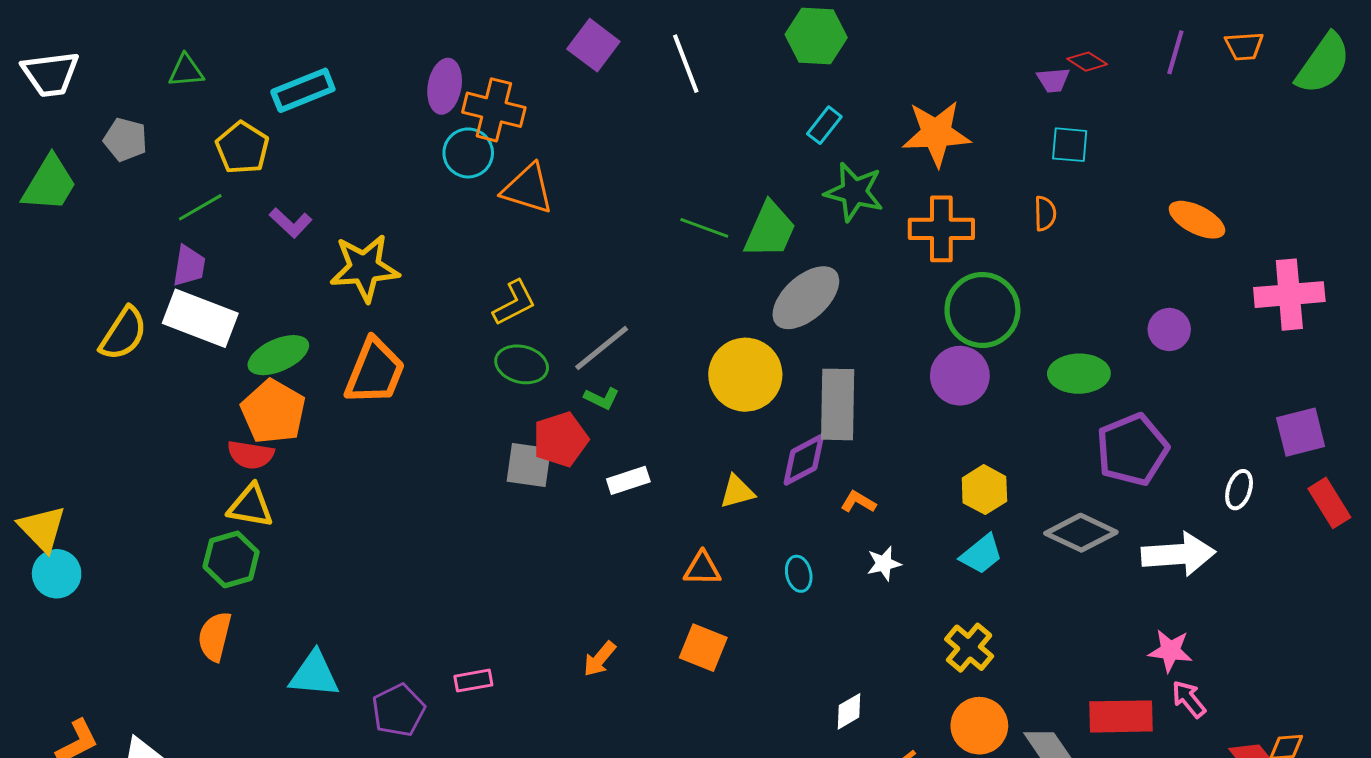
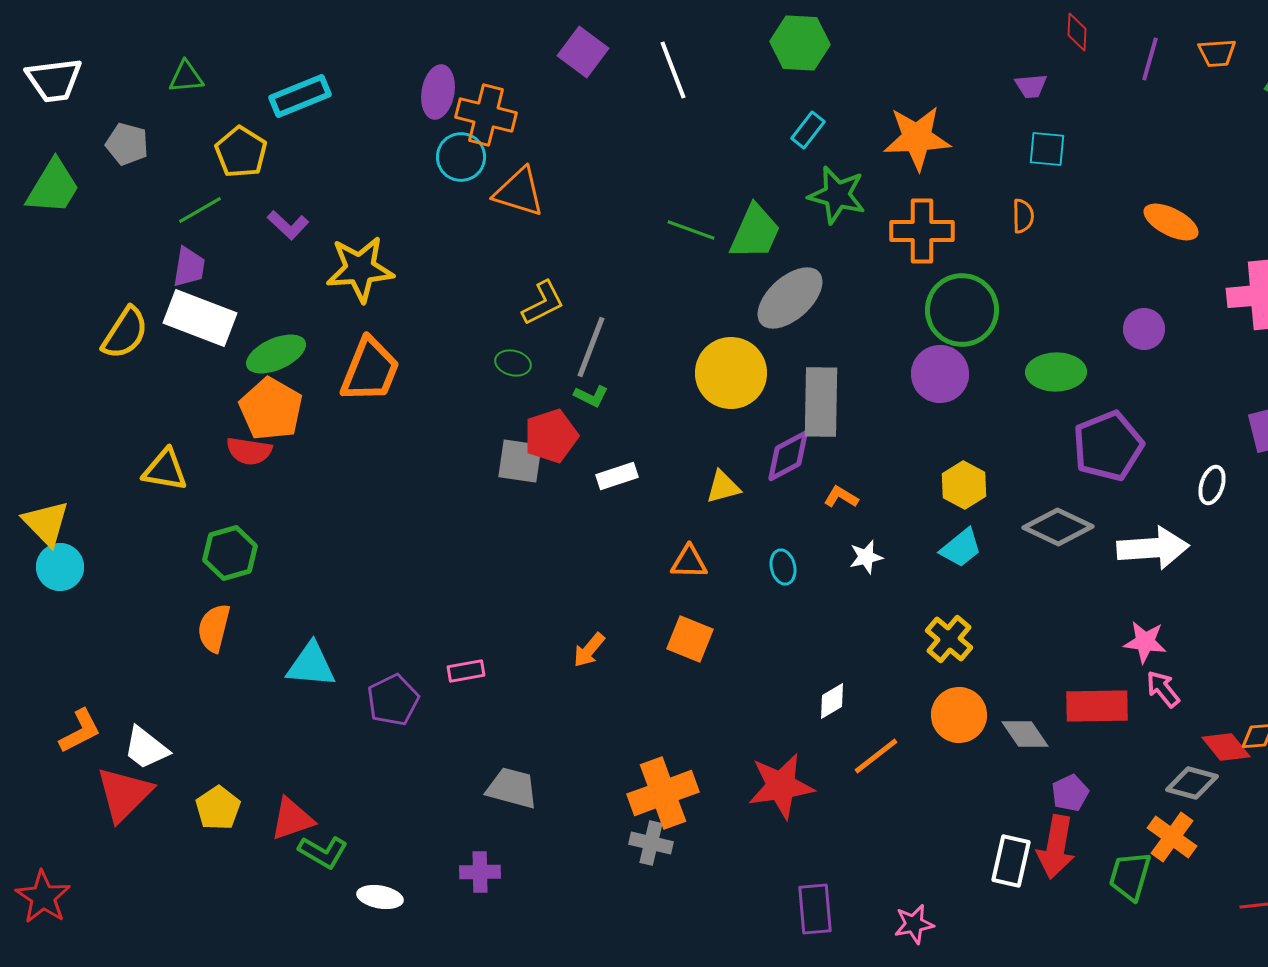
red diamond: (1087, 62) -> (1077, 32), moved, turned 60
yellow L-shape: (514, 303) -> (543, 303), moved
gray line: (602, 348) -> (591, 347), turned -30
green ellipse: (522, 364) -> (513, 363), size x0.7
yellow triangle: (251, 506) -> (165, 470), moved

